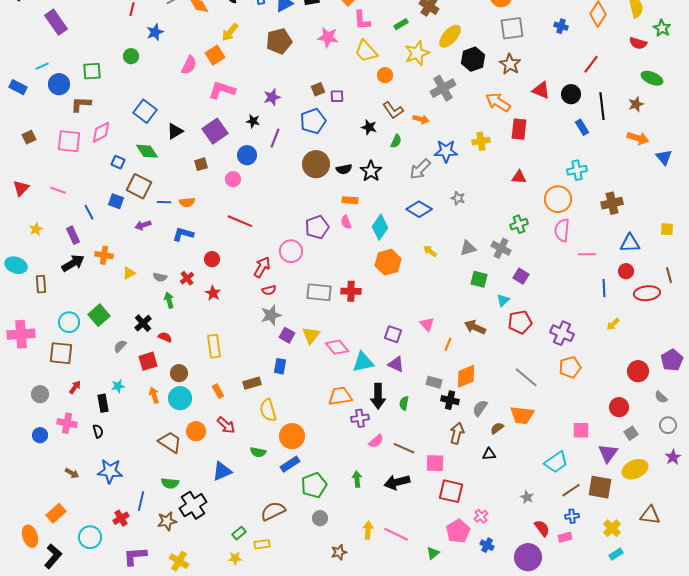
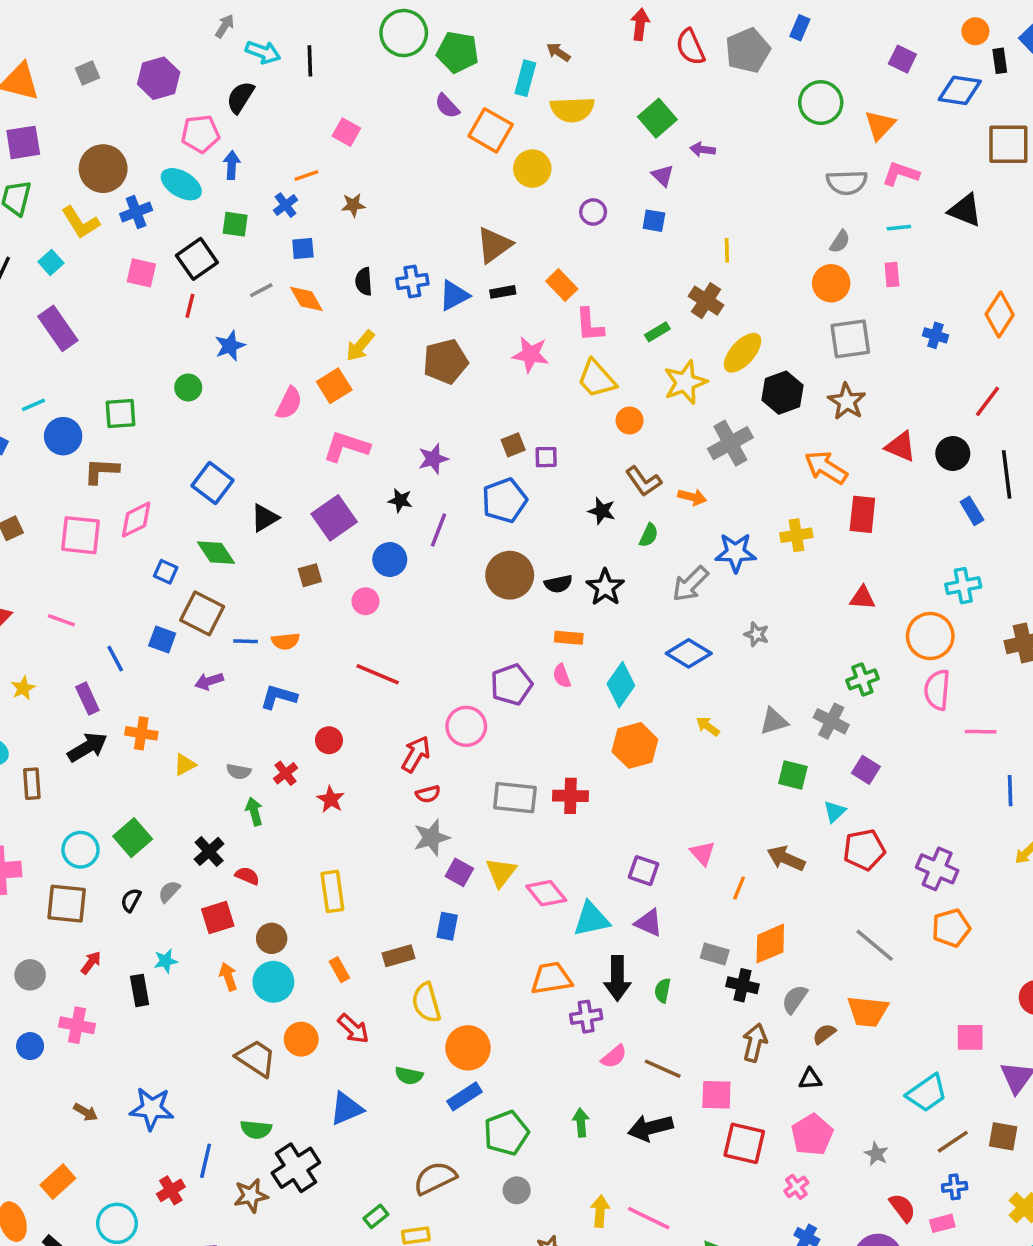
black semicircle: (98, 431) -> (131, 900), moved, turned -136
brown square: (600, 487) -> (1003, 1136), size x0.7
pink pentagon: (458, 531) -> (812, 1135), moved

